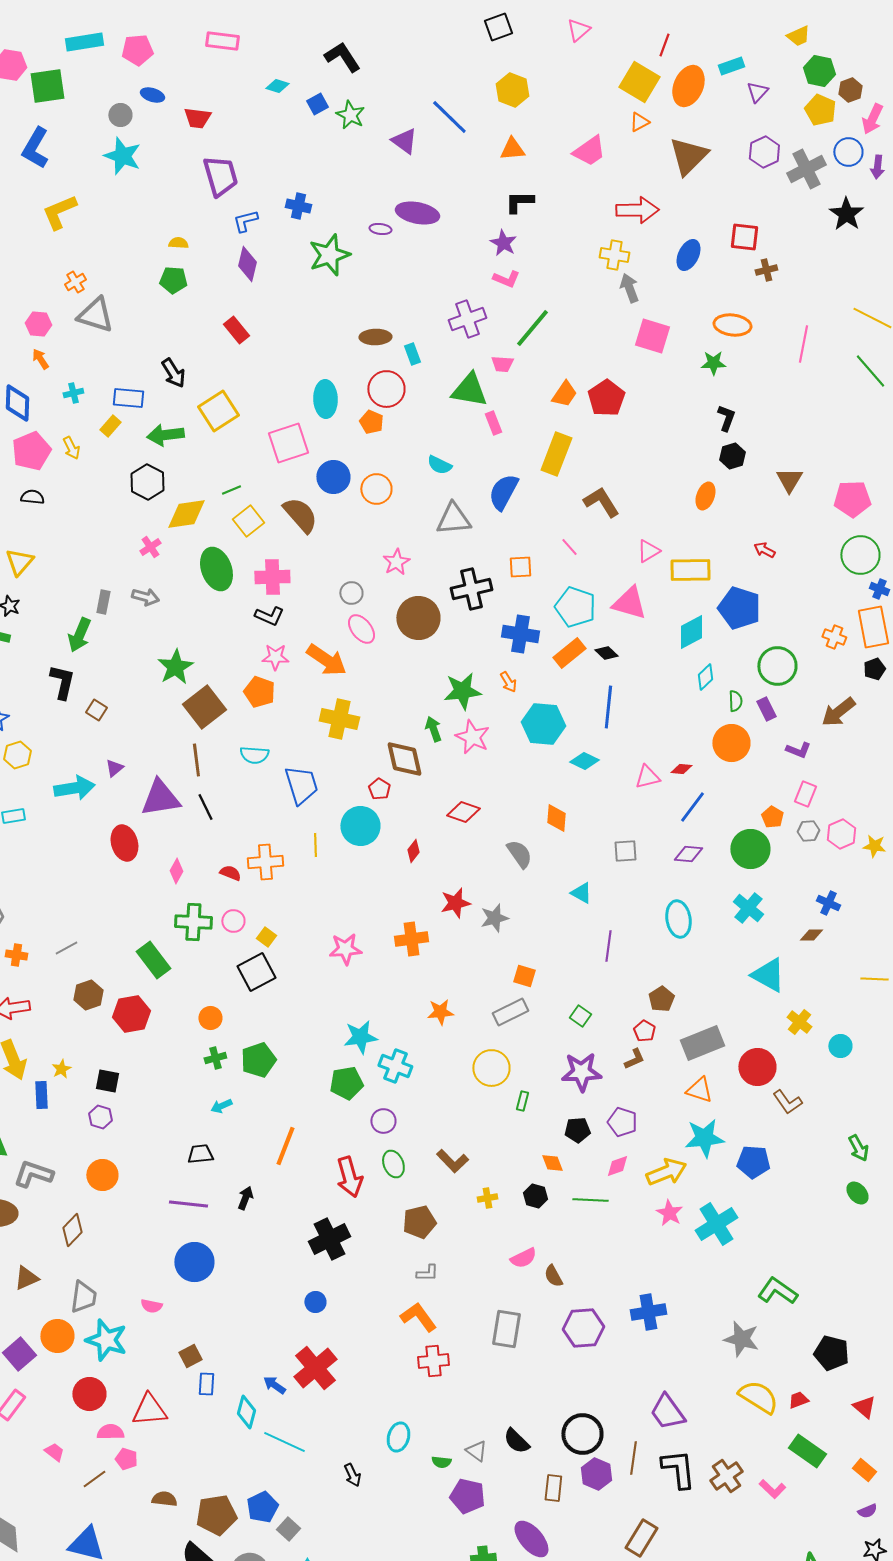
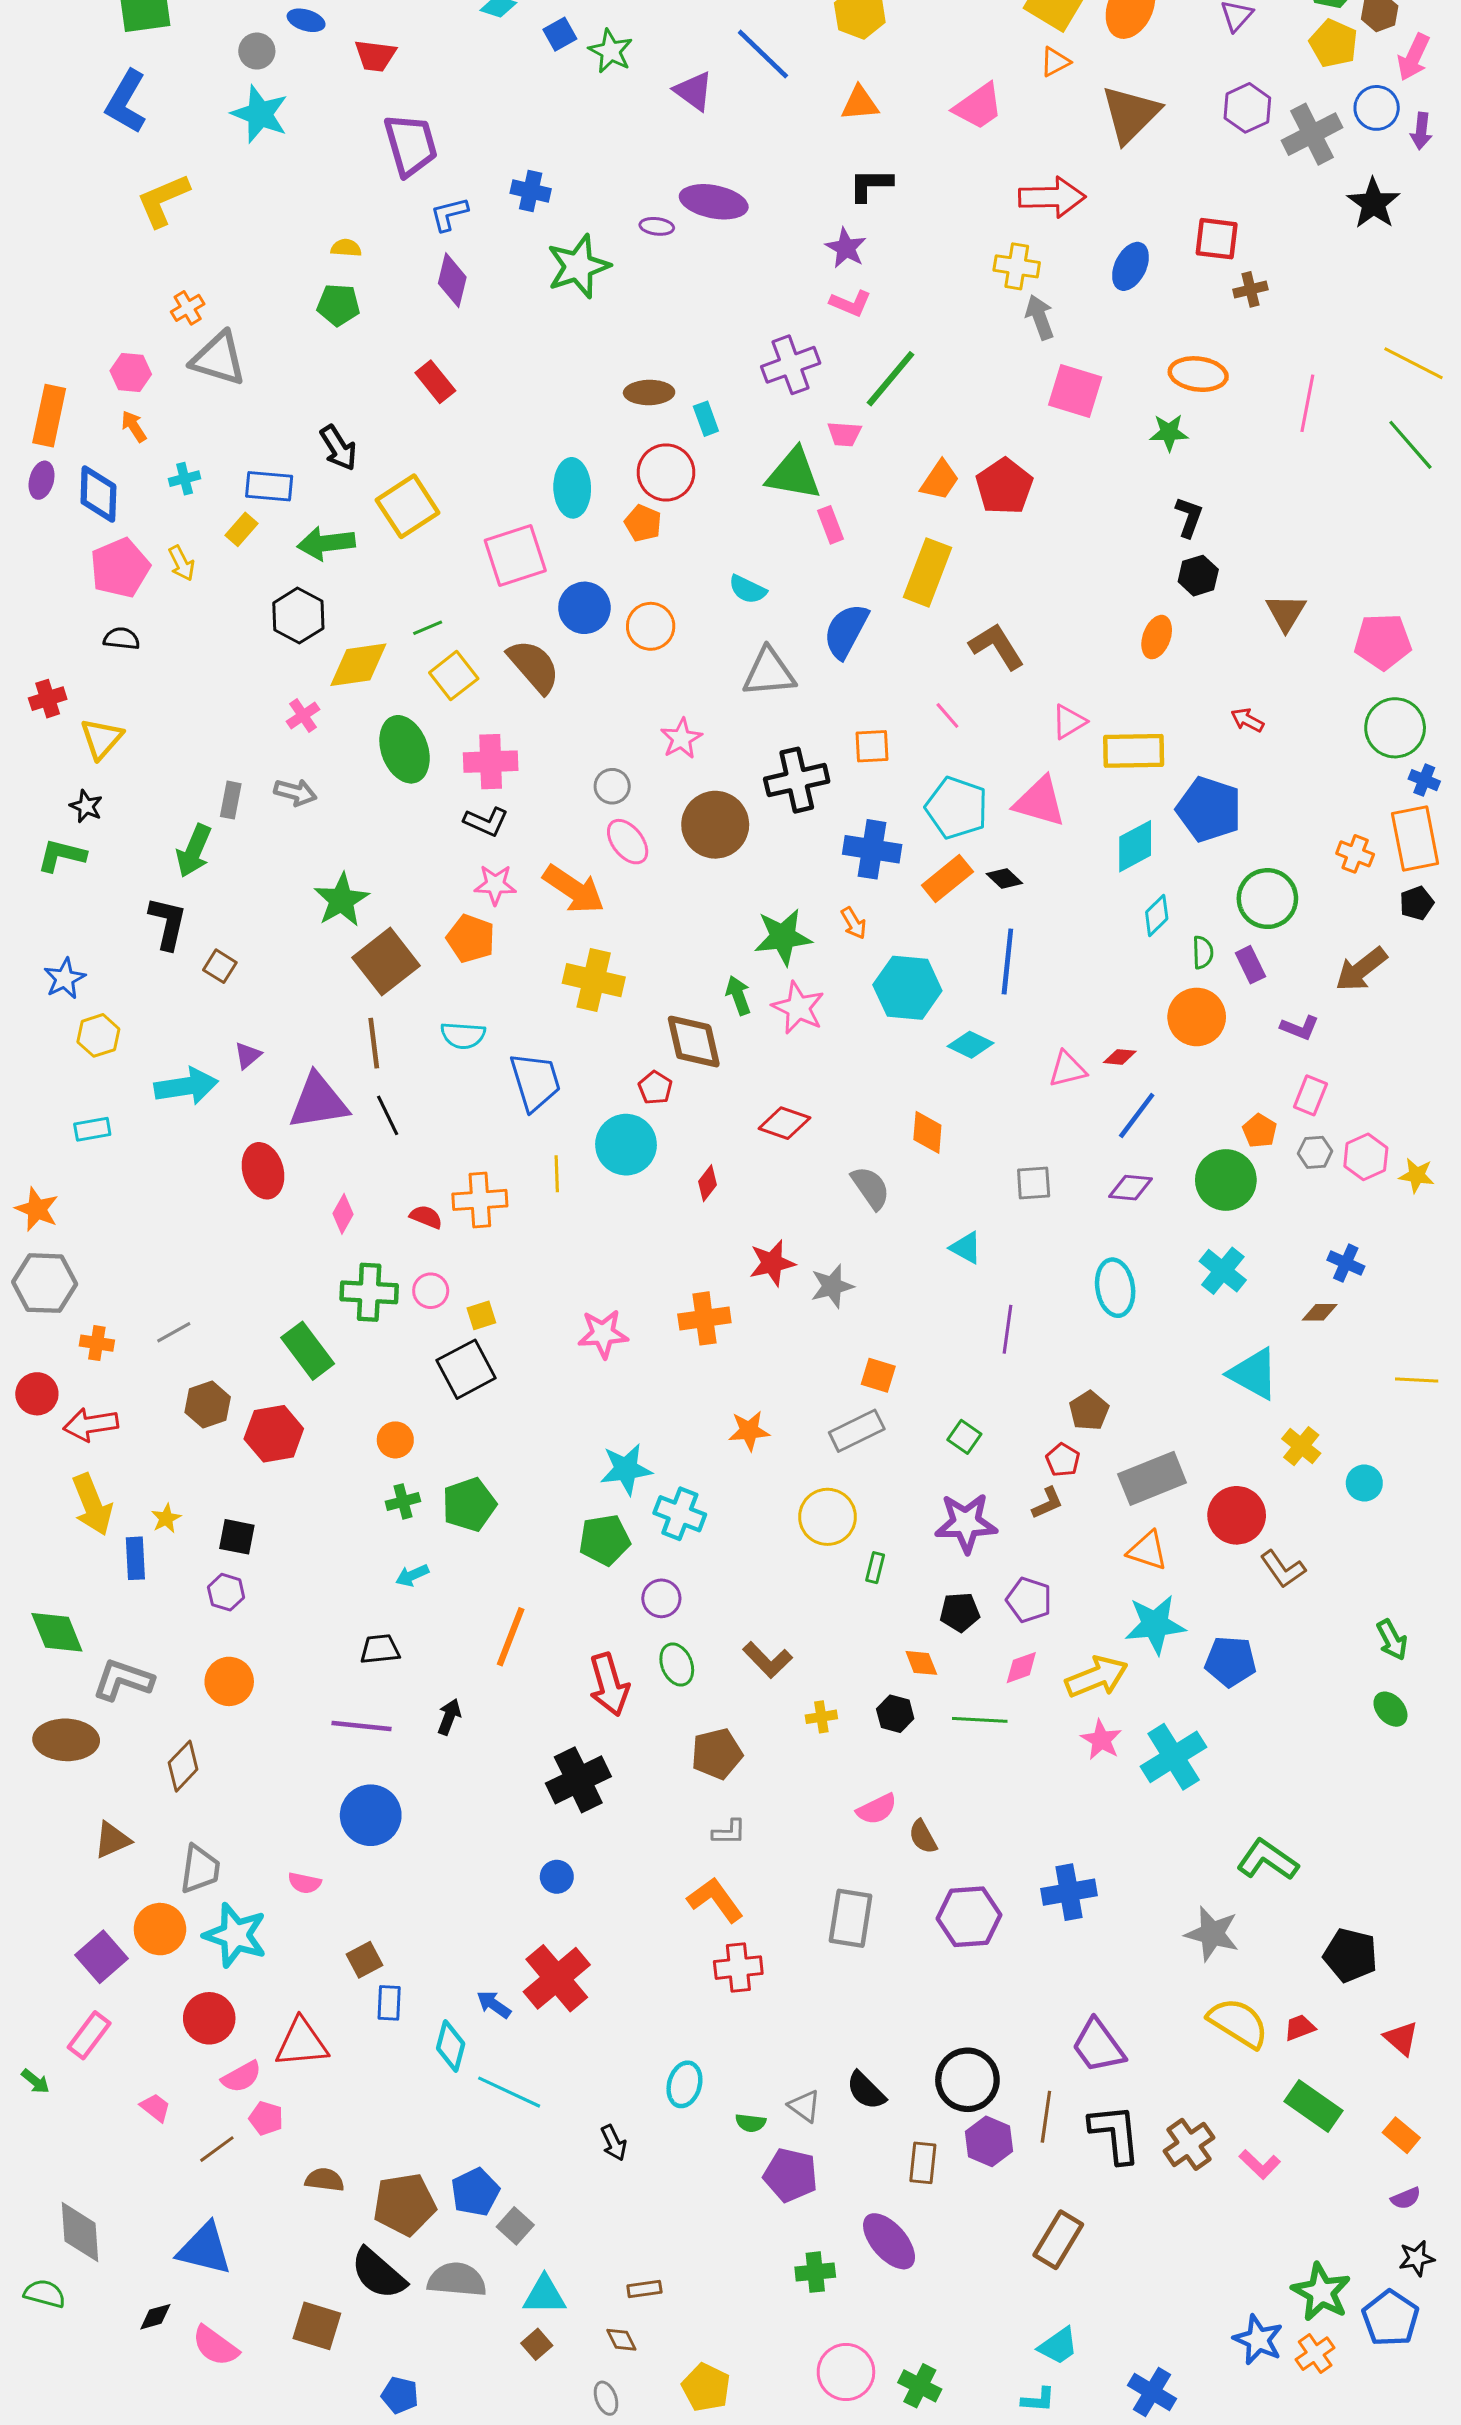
yellow square: (266, 937) -> (481, 1315), turned 36
pink semicircle: (110, 1432) -> (241, 2077), turned 152

